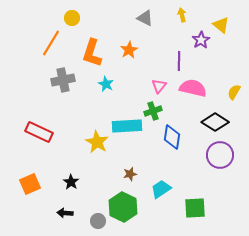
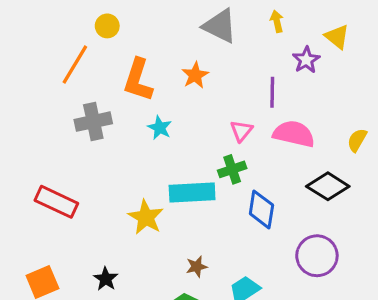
gray triangle: (145, 18) -> (220, 26), size x1.4
purple circle: (220, 155) -> (317, 256), moved

